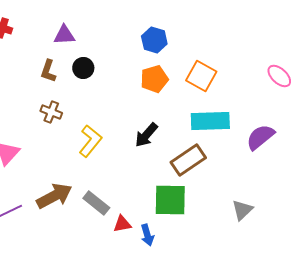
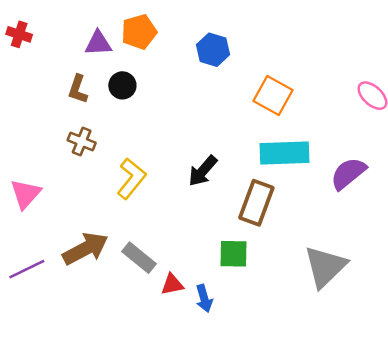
orange pentagon: (154, 79) -> (139, 32), moved
brown rectangle: (188, 160) -> (256, 203), turned -36
green square: (170, 200) -> (233, 254), size x0.7
gray triangle: (242, 210) -> (325, 267), size x1.6

